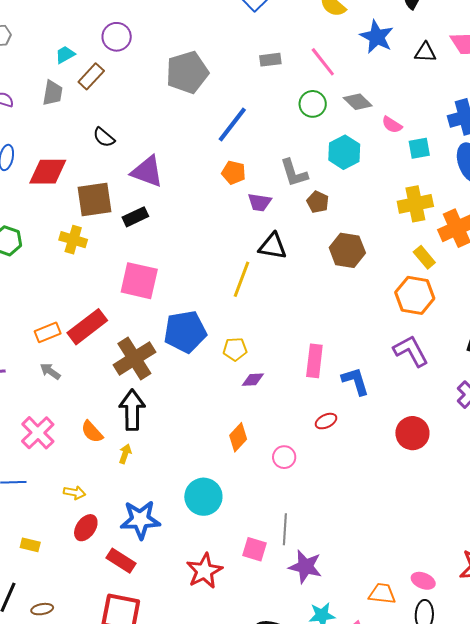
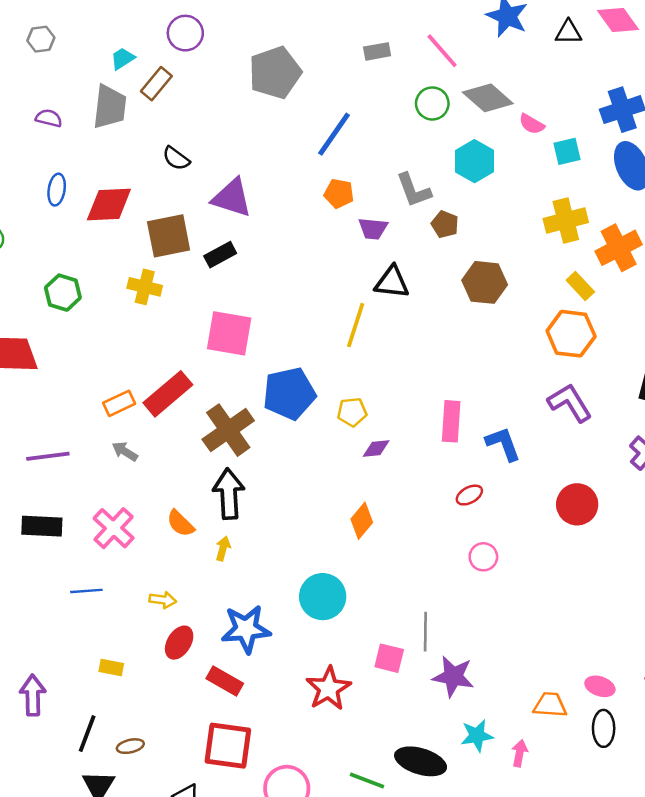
gray trapezoid: (53, 93) -> (110, 107), size x1.4
gray diamond: (358, 102) -> (488, 98), size x1.4
pink circle: (284, 457) -> (483, 557), moved

